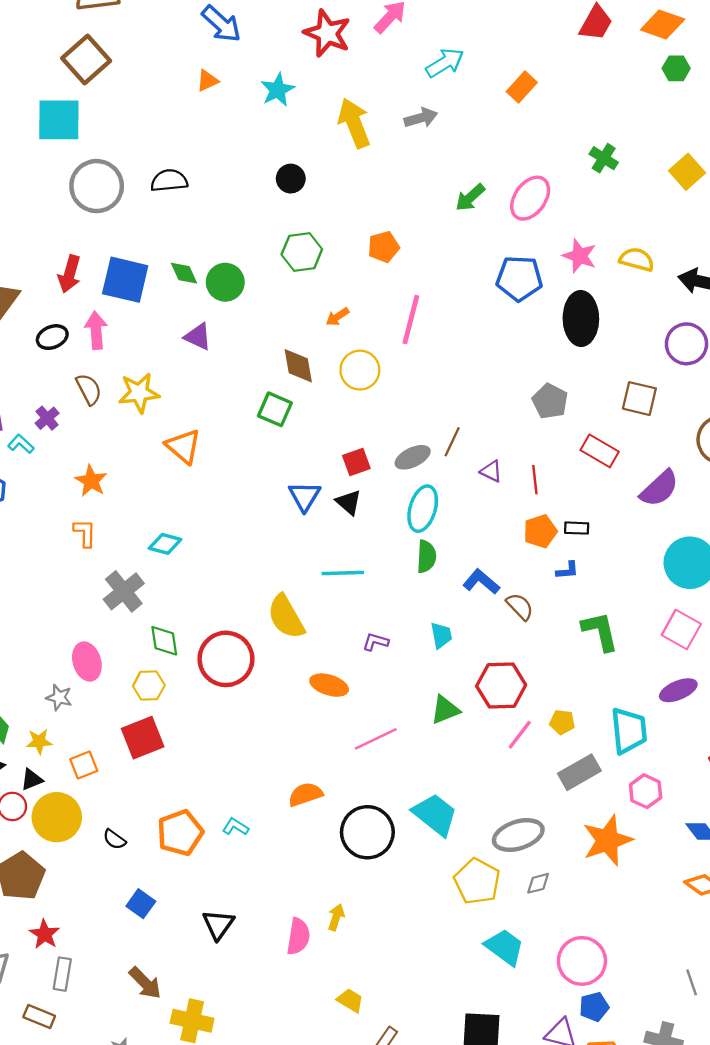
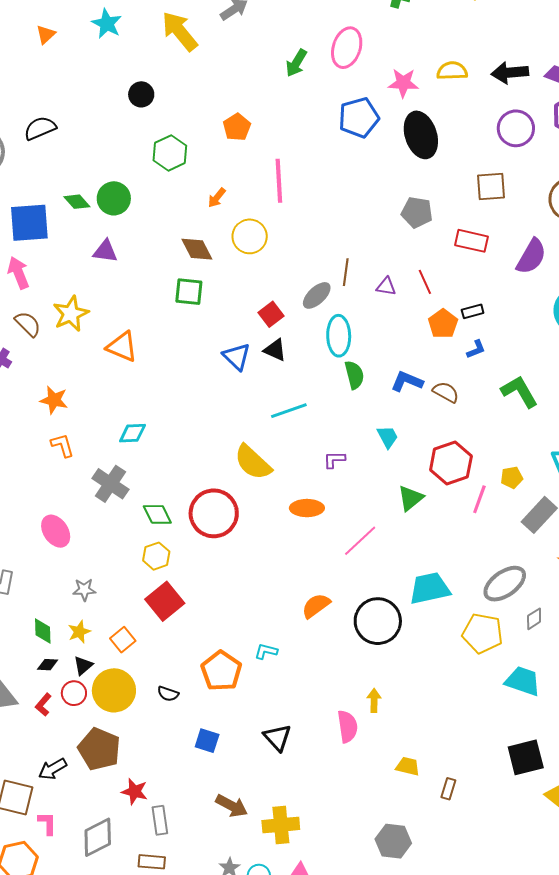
pink ellipse: (87, 662) -> (56, 531), moved
cyan trapezoid: (435, 814) -> (430, 588), turned -33

